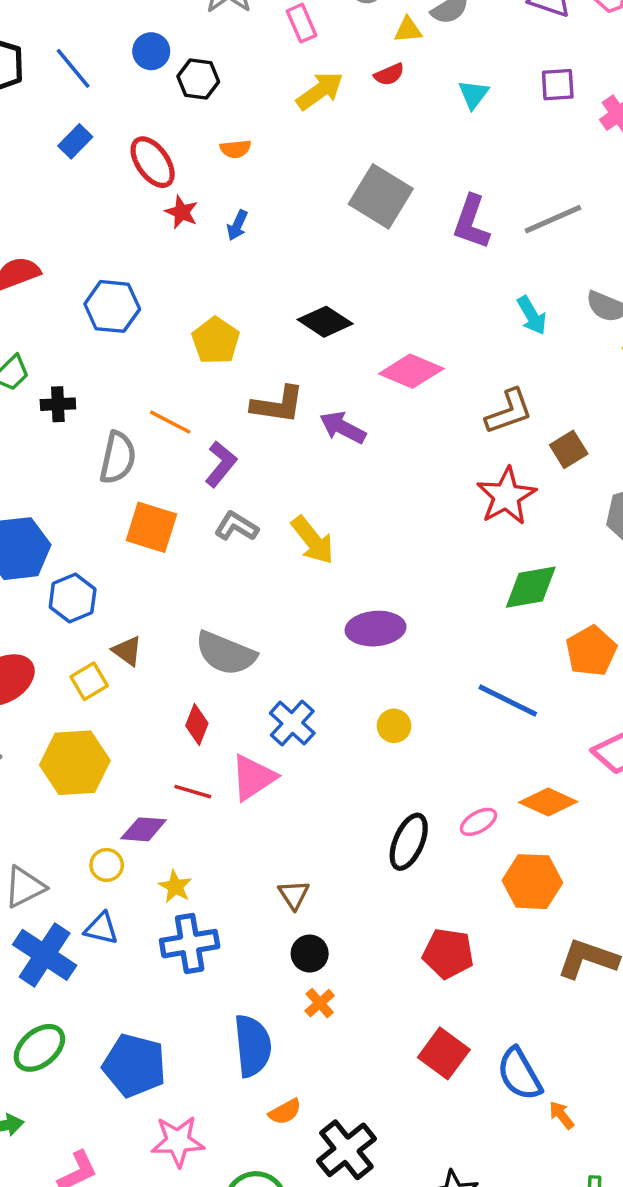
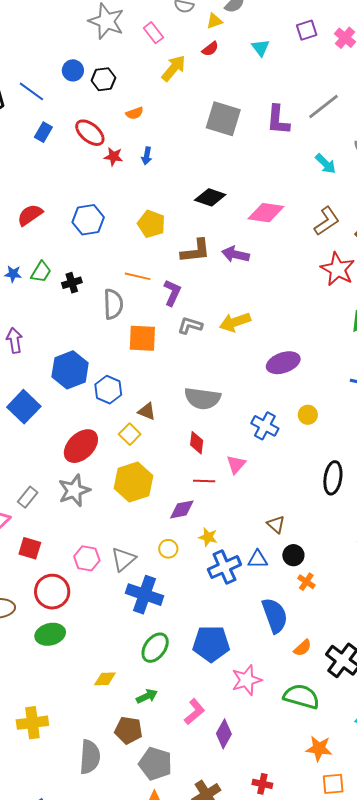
yellow arrow: (313, 540) -> (235, 322), turned 124
blue cross: (292, 723) -> (265, 426), moved
pink triangle: (253, 778) -> (236, 464), size x0.7
yellow circle: (107, 865) -> (168, 549), moved
blue triangle: (101, 928) -> (258, 559), moved

